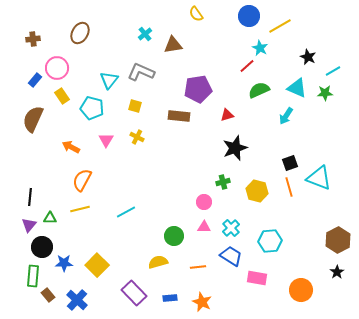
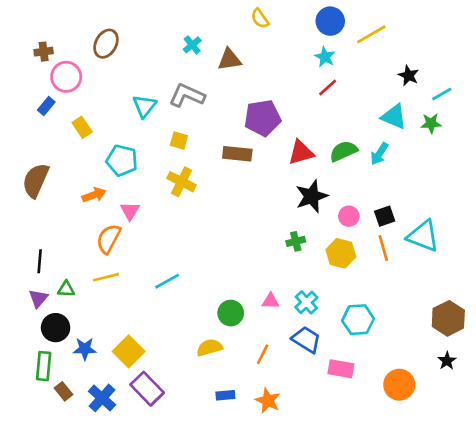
cyan star: (260, 48) -> (325, 57), moved
pink circle: (57, 68) -> (66, 77), moved
green semicircle: (259, 90) -> (343, 151), moved
cyan pentagon: (92, 108) -> (122, 160), moved
red triangle: (227, 115) -> (301, 152), size x1.5
brown semicircle: (33, 119) -> (36, 180), moved
yellow cross: (137, 137) -> (182, 182), size x1.5
pink triangle: (106, 140) -> (130, 211), moved
orange arrow: (71, 147) -> (94, 195), turned 132
pink circle: (204, 202) -> (349, 216), moved
orange line: (198, 267) -> (263, 354), turned -56
purple rectangle: (134, 293) -> (147, 389), moved

